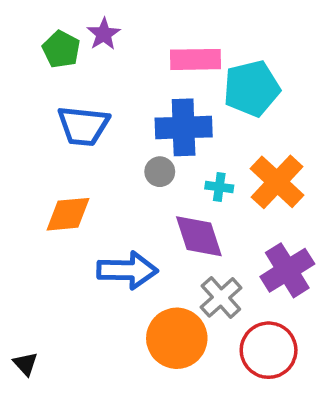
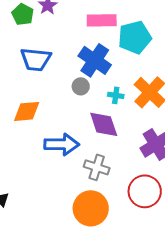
blue cross: (184, 127) -> (95, 60), turned 36
gray cross: (221, 297) -> (97, 167), moved, turned -30
orange circle: (177, 338) -> (91, 208), moved

